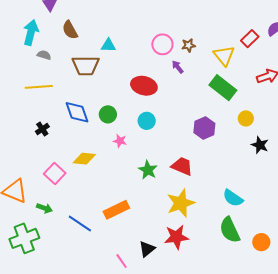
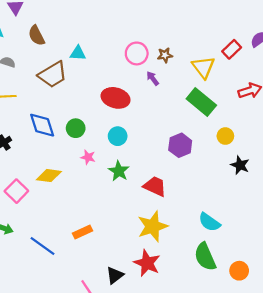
brown trapezoid: (86, 66) -> (53, 75), turned -32
green star: (148, 170) -> (119, 171), moved
orange rectangle: (116, 210) -> (83, 232), size x0.7
red star: (176, 237) -> (147, 263), turned 30

